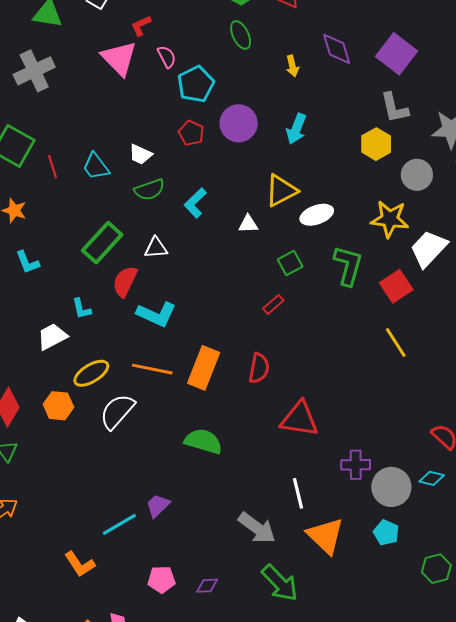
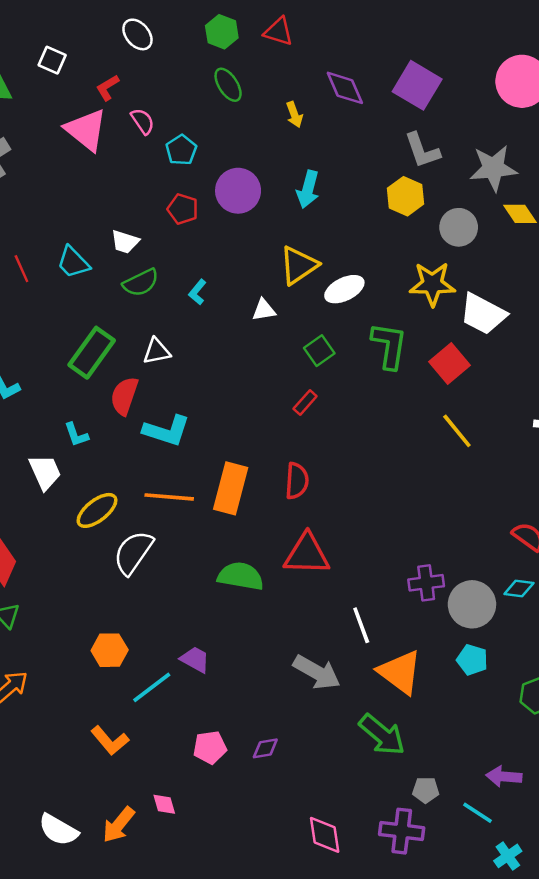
cyan pentagon: (196, 84) -> (181, 150), size x0.7
cyan L-shape: (195, 203) -> (197, 292), size x0.7
white trapezoid: (429, 249) -> (483, 314), turned -99
white trapezoid: (52, 337) -> (45, 472), turned 100
orange hexagon: (58, 406) -> (110, 650), moved
red triangle: (299, 419) -> (307, 554), moved
purple trapezoid: (158, 506) -> (195, 659), turned 80
green arrow: (280, 583) -> (382, 735), moved

